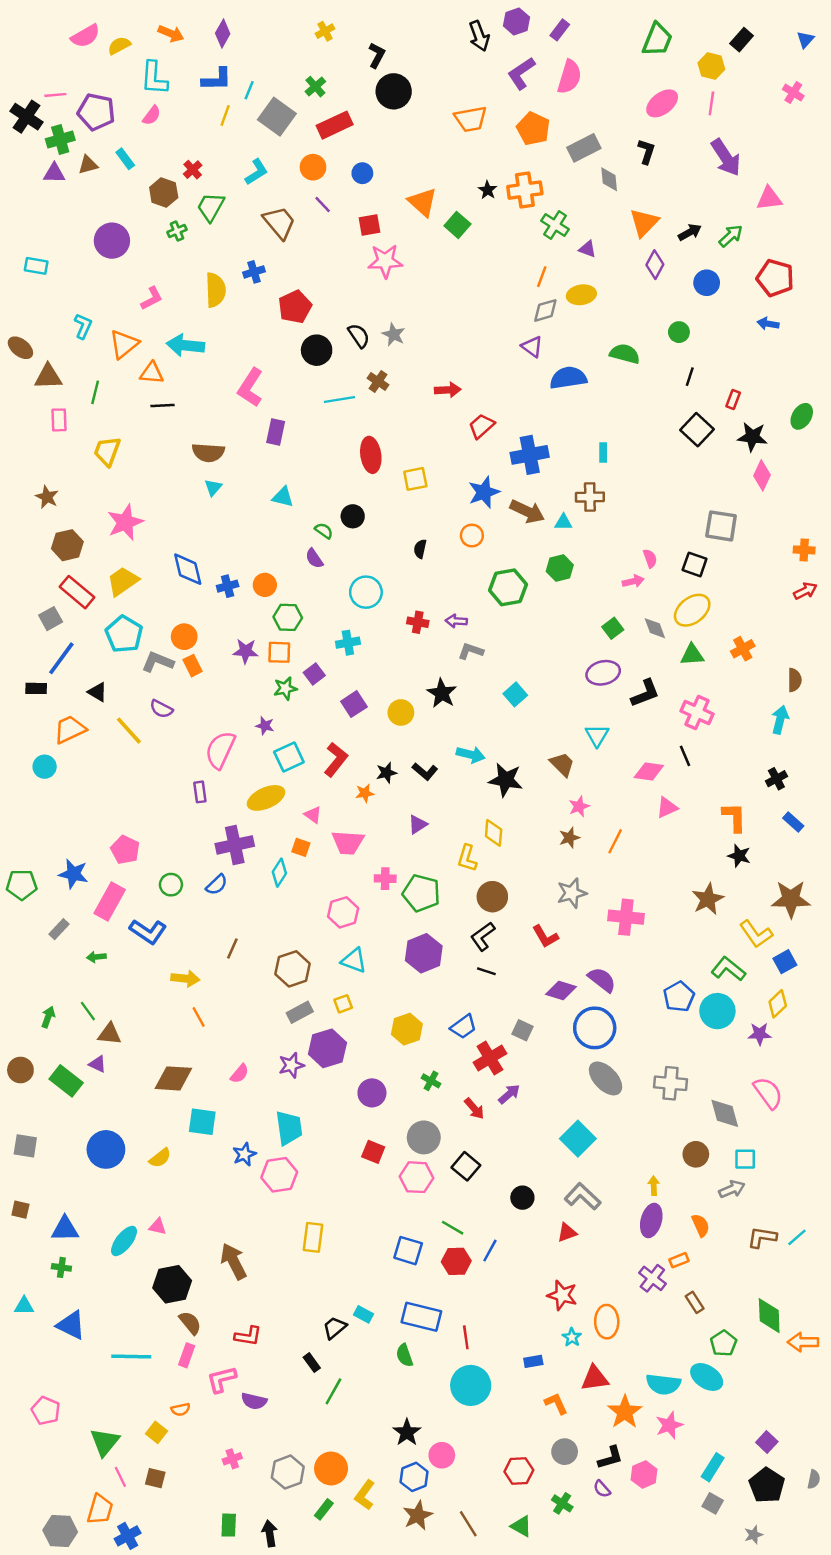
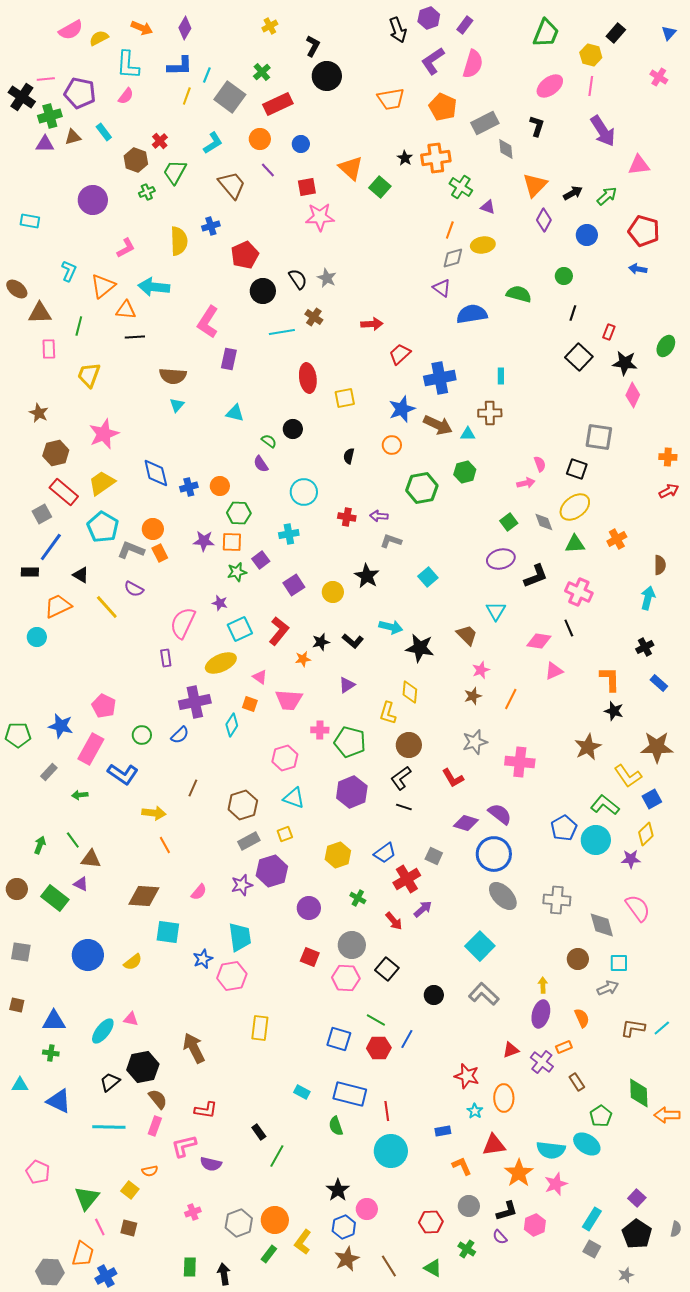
red triangle: (567, 1233) -> (511, 1050), moved
black trapezoid: (335, 1328) -> (110, 1082), moved

